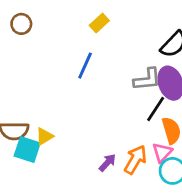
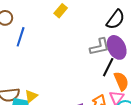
blue line: (85, 66) -> (21, 37), moved

